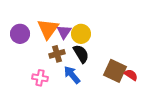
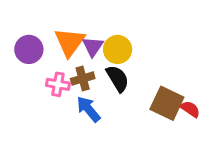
blue arrow: (72, 75) -> (88, 109), moved
pink cross: (40, 78) -> (58, 84), moved

